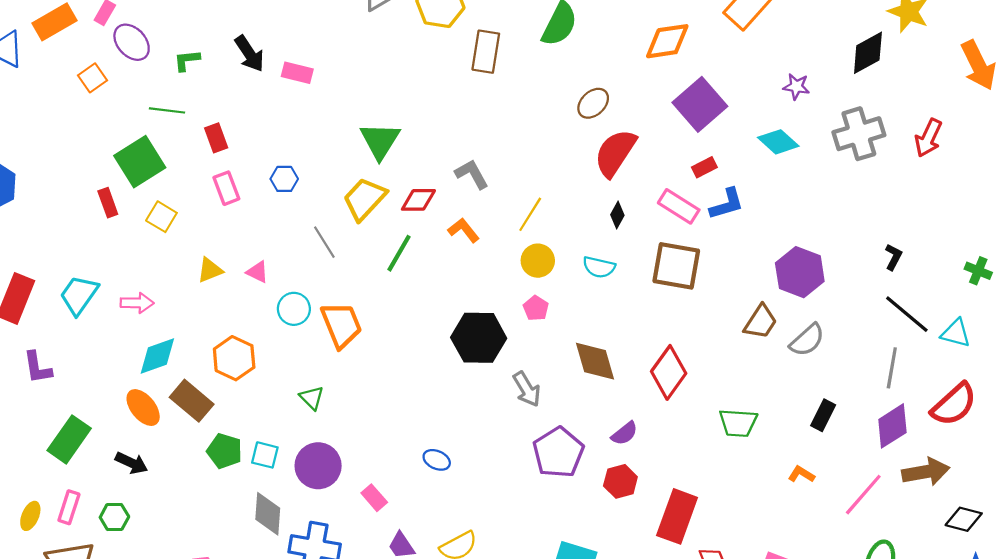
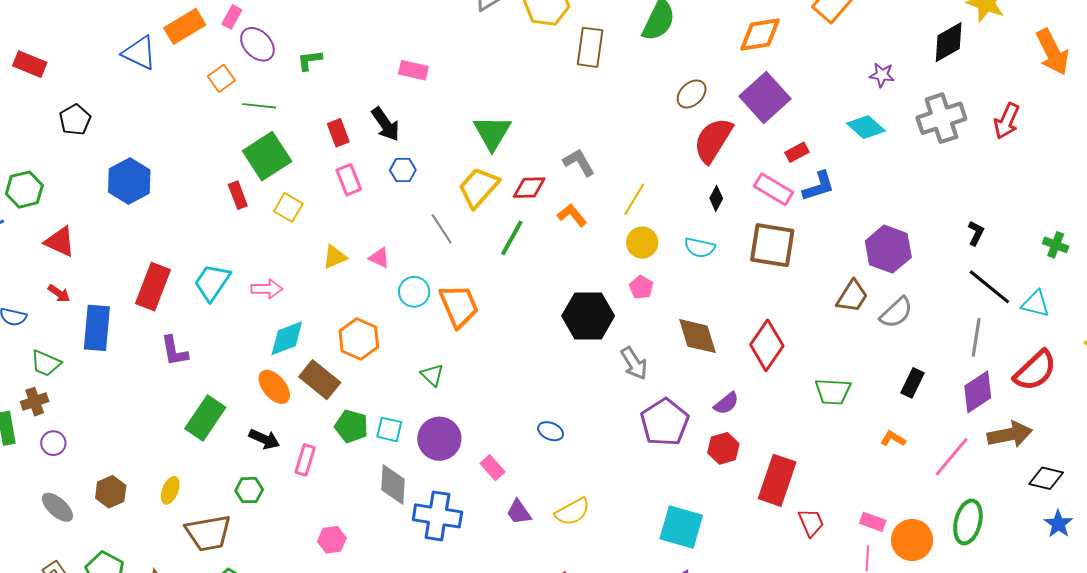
black arrow: (249, 54) -> (386, 124), moved
purple square: (700, 104) -> (765, 98), moved
green line: (167, 110) -> (259, 106), moved
pink rectangle: (69, 507) -> (305, 460), moved

